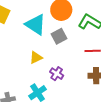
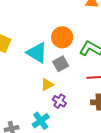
yellow triangle: (36, 58) -> (47, 85), moved

